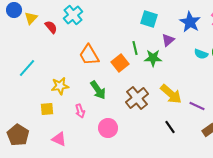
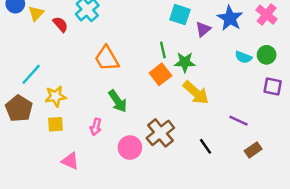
purple triangle: (168, 40) -> (203, 29), moved
orange square: (120, 63) -> (160, 74), moved
yellow star: (60, 86) -> (56, 96), moved
yellow arrow: (171, 94) -> (196, 93), moved
brown cross: (137, 98) -> (160, 133), moved
pink arrow: (80, 111) -> (96, 127), turned 32
brown pentagon: (18, 135) -> (19, 108), moved

